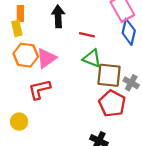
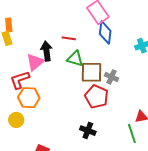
black arrow: (58, 16) -> (46, 51), moved
orange hexagon: (26, 55) -> (29, 98), moved
red L-shape: (39, 89) -> (20, 80), moved

